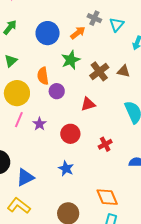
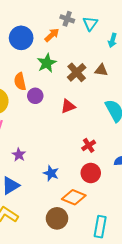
purple star: (40, 124) -> (19, 155), moved
red circle: (70, 134) -> (91, 173), moved
orange diamond: (107, 197) -> (74, 197), moved, turned -40

